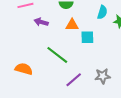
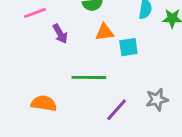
purple arrow: (41, 22) -> (60, 34), turned -128
green line: (57, 55) -> (89, 77), turned -30

